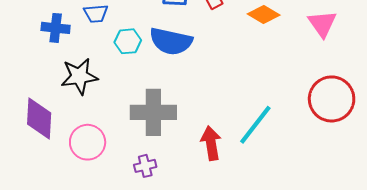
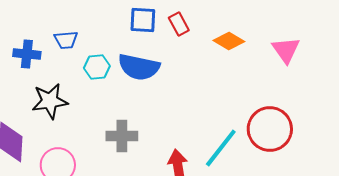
red circle: (332, 99) -> (270, 129), moved
gray cross: (153, 112) -> (122, 136), size x0.7

